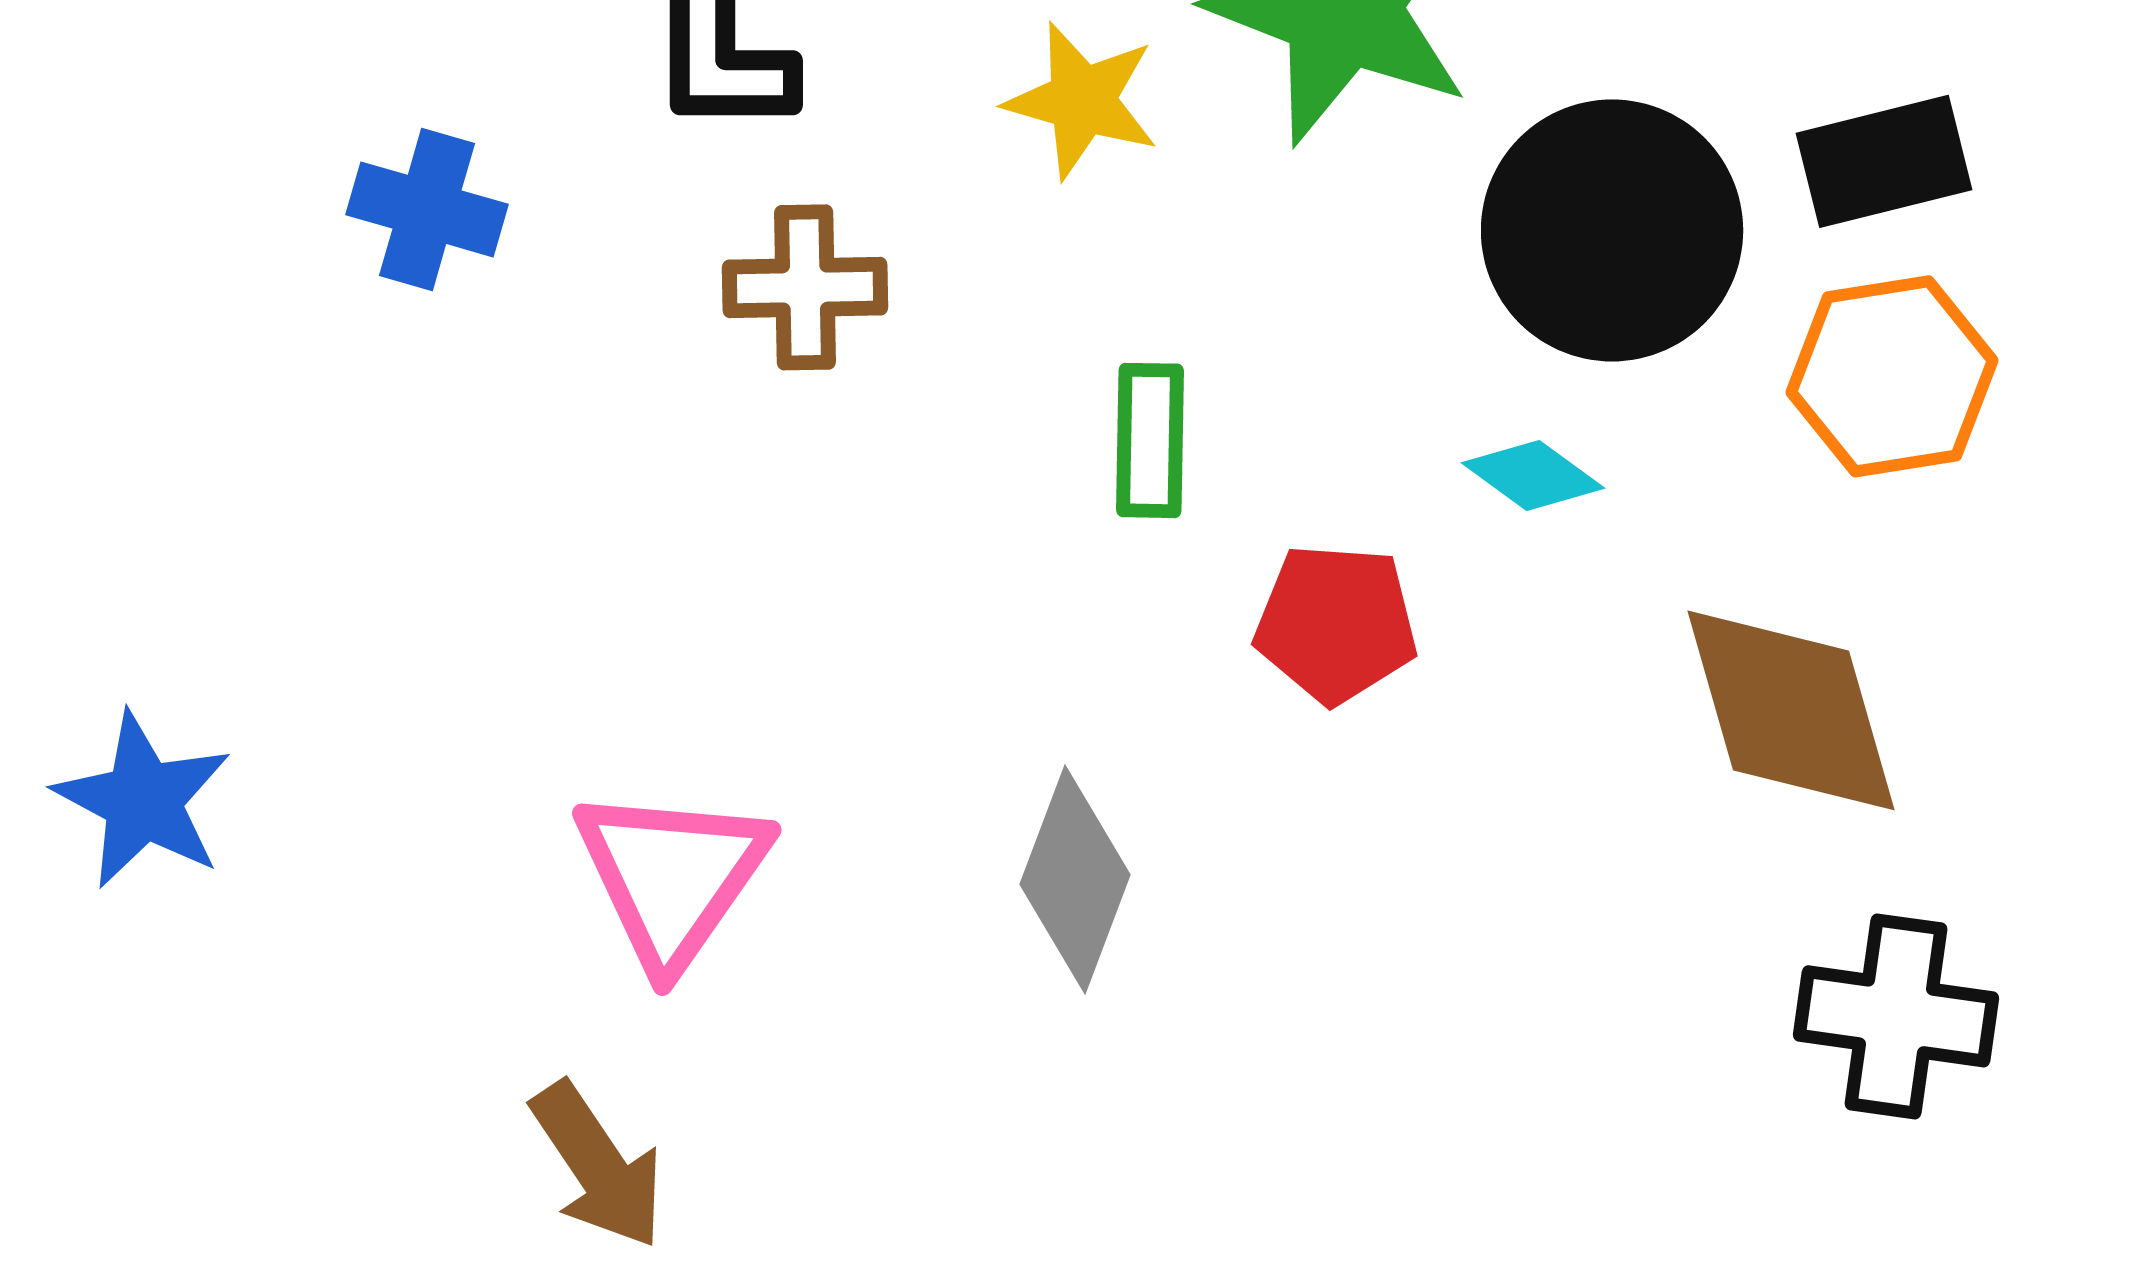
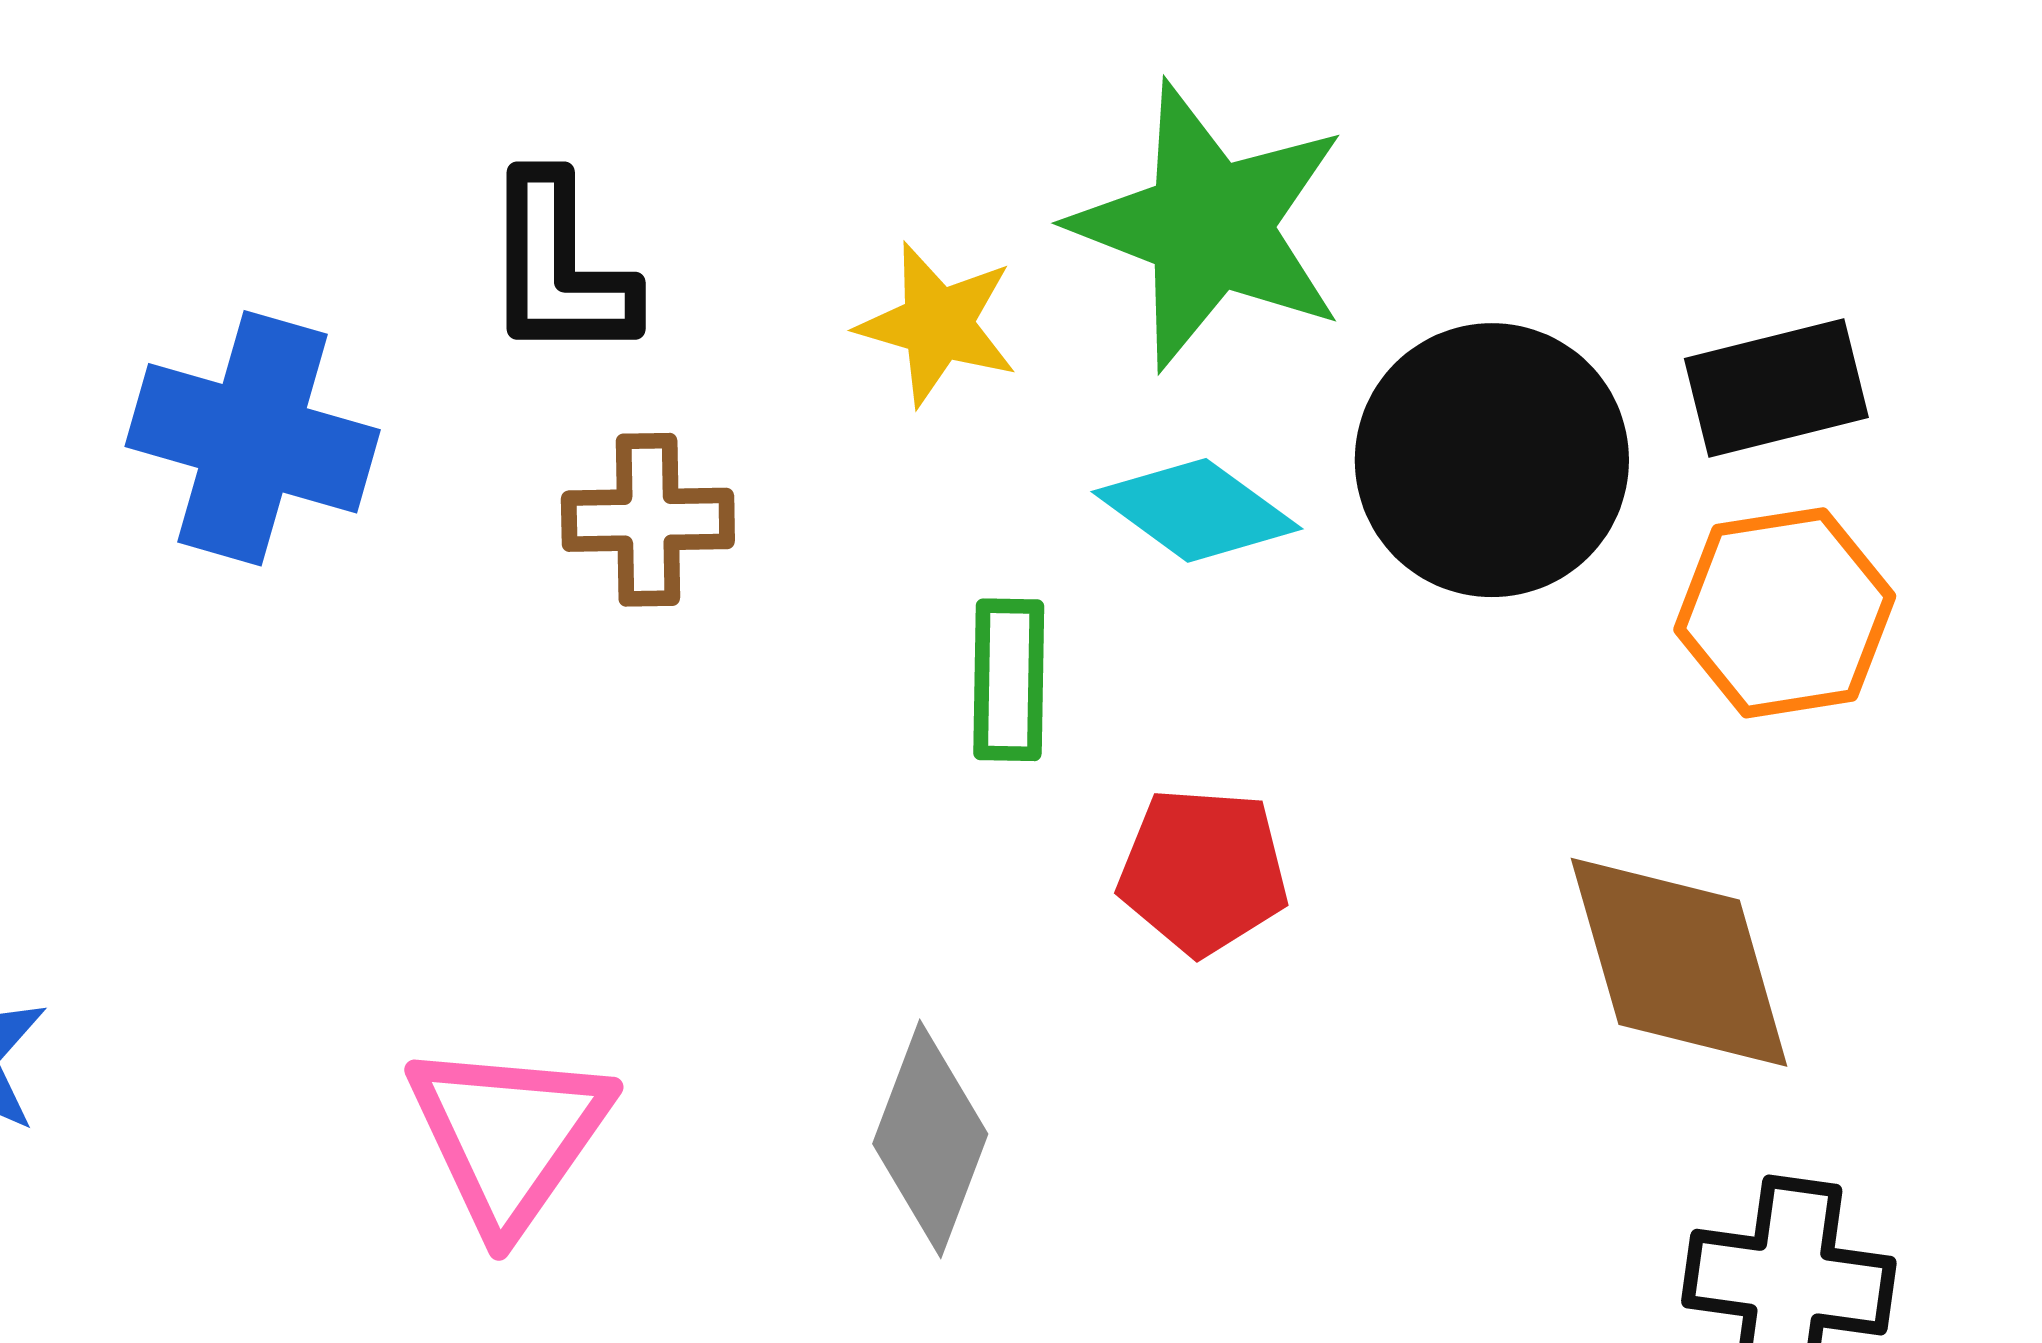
blue cross: (427, 209) -> (253, 438), size x1.5
cyan diamond: (1533, 475) -> (1197, 510), moved, size x1.4

